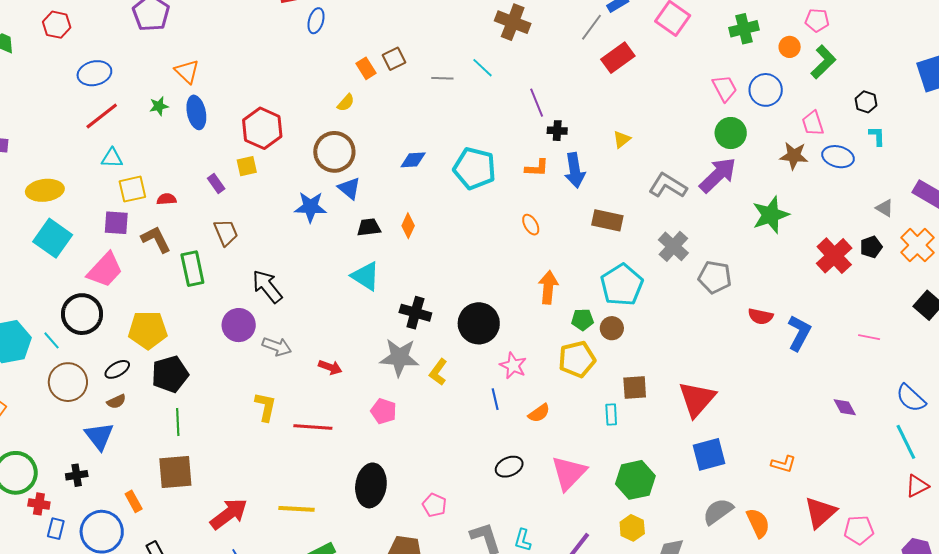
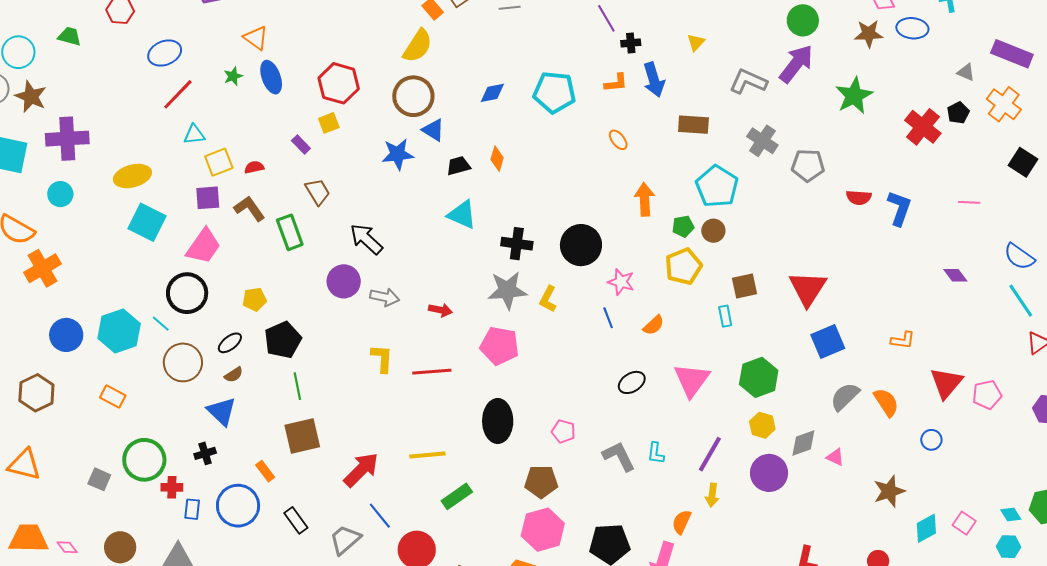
yellow semicircle: (346, 103) -> (418, 46), size x1.8
yellow pentagon: (148, 330) -> (255, 299), size x0.6
pink pentagon: (384, 411) -> (499, 346), size x1.5

